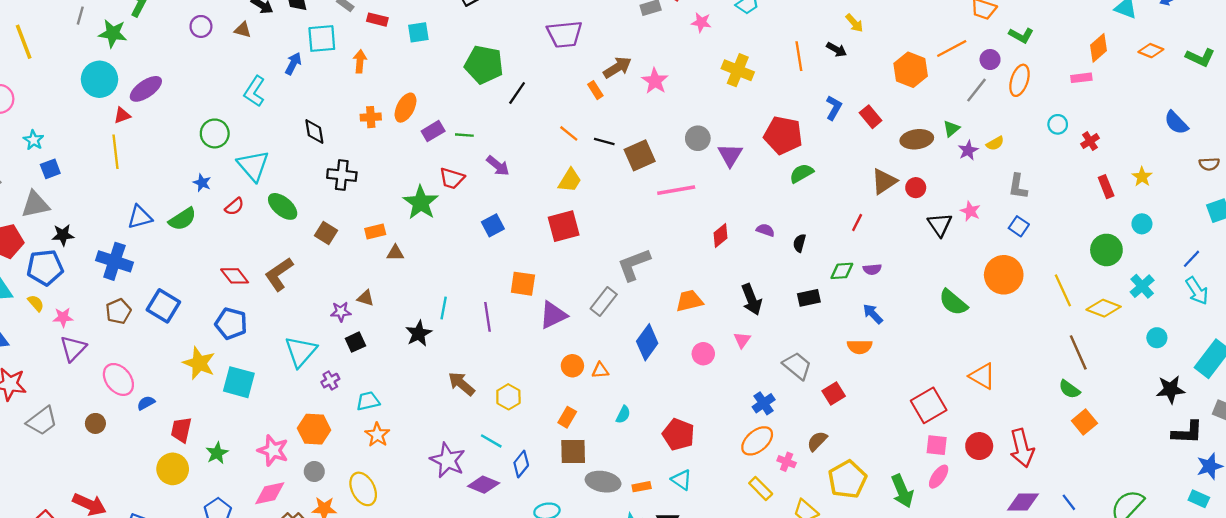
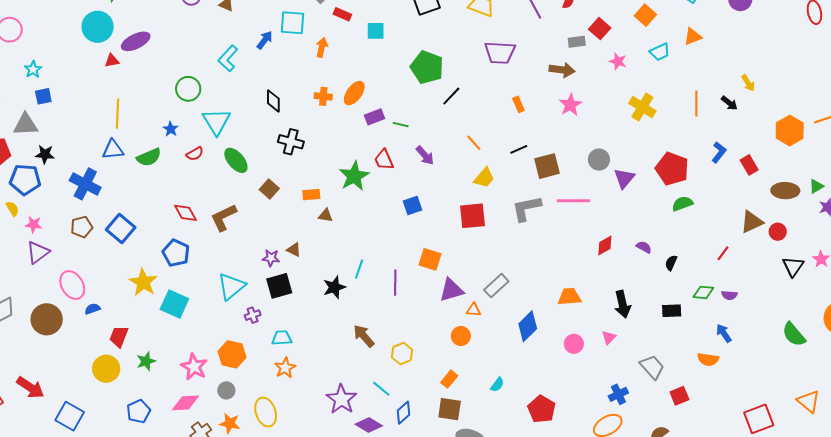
brown arrow: (617, 67) -> (562, 70), moved, turned 30
orange line: (569, 133) -> (474, 143), moved
black line: (604, 141) -> (519, 149), turned -48
yellow line: (116, 152) -> (117, 114), moved
red trapezoid: (452, 178) -> (384, 160), turned 40
gray L-shape: (634, 265) -> (526, 208), moved
black square: (355, 342) -> (279, 286), size x1.5
orange triangle: (600, 370) -> (474, 310), moved
brown circle: (95, 423) -> (47, 319), size x1.8

